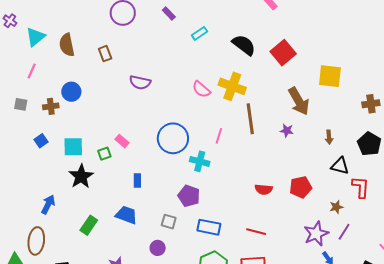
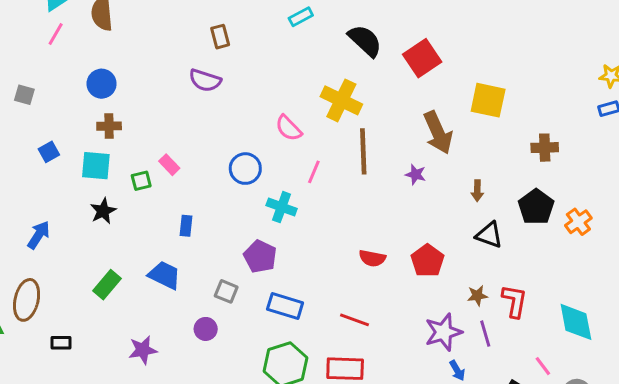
brown rectangle: (105, 54) -> (220, 37), moved
pink line: (32, 71) -> (56, 34), moved
pink semicircle: (201, 89) -> (289, 128), moved
brown cross: (51, 106) -> (109, 126), moved
blue circle: (173, 138) -> (245, 169), size x0.7
black star: (81, 176) -> (103, 211), size x0.7
red pentagon: (301, 187) -> (427, 261), turned -30
red L-shape: (361, 187) -> (514, 301), moved
blue arrow: (48, 205) -> (39, 235), moved
purple line: (344, 232) -> (485, 334), turned -54

